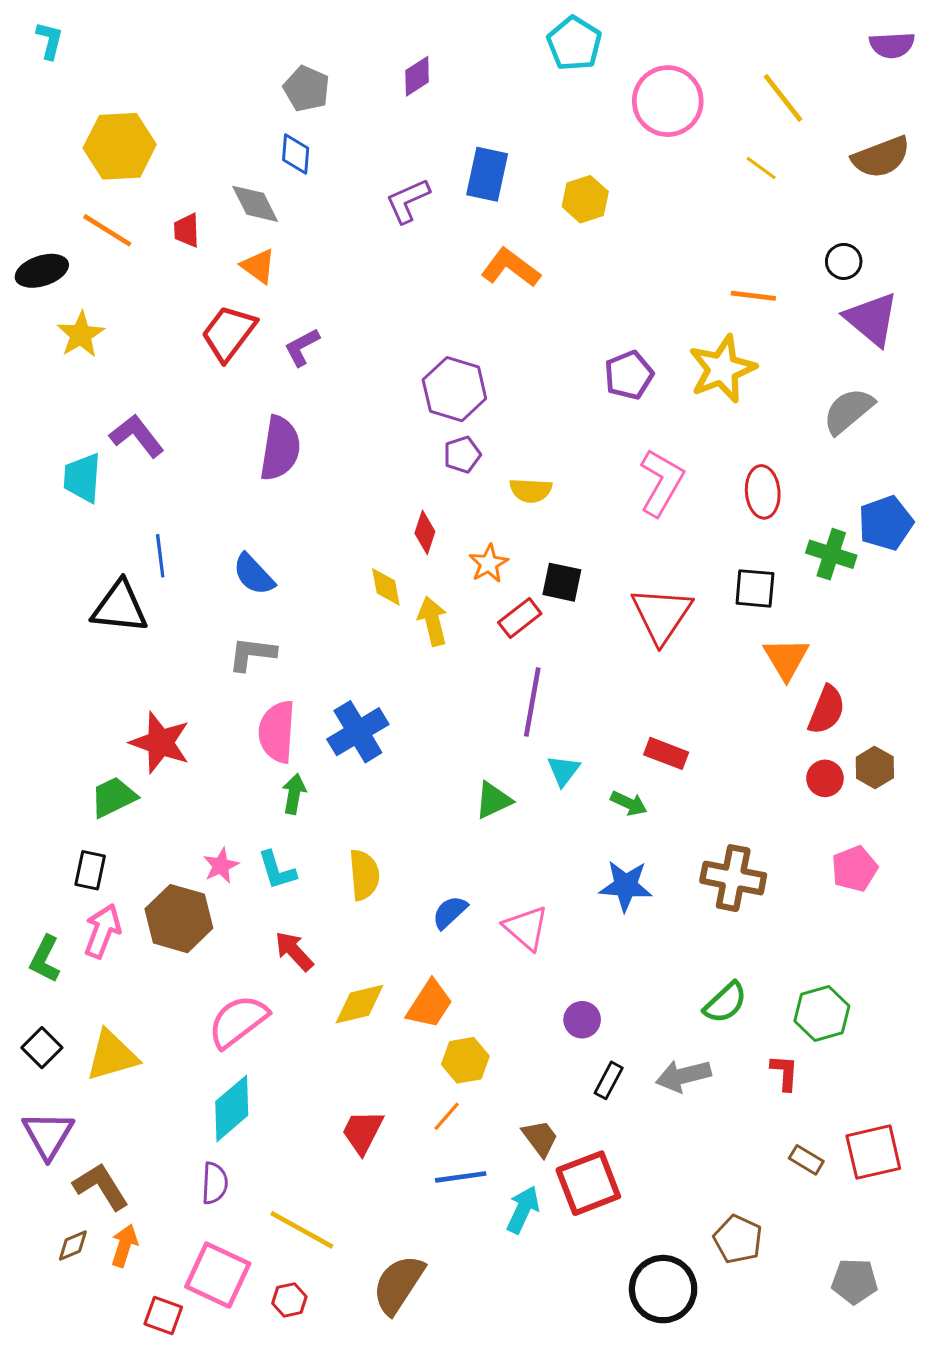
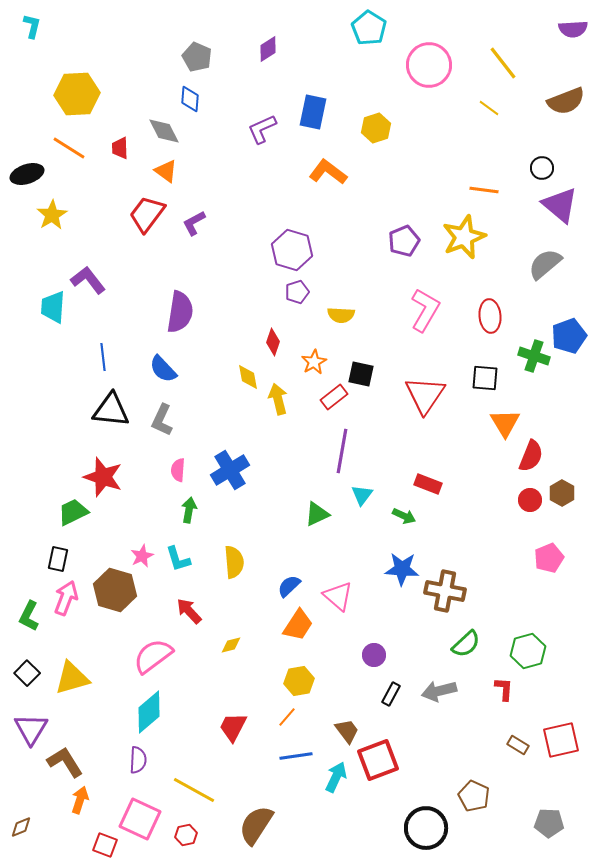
purple semicircle: (280, 448) -> (180, 312), moved
black triangle: (120, 607) -> (111, 410), moved
gray L-shape: (252, 654) -> (162, 420), turned -72
pink semicircle: (277, 732) -> (178, 470), size x0.6
brown cross: (733, 878) -> (445, 591), moved
yellow diamond: (359, 1004) -> (231, 645), size x0.6
orange trapezoid: (430, 1004) -> (298, 625), moved
brown diamond: (73, 1245) -> (21, 827), moved

